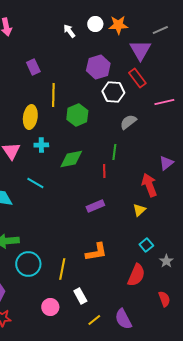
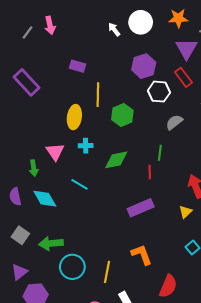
white circle: (95, 24) -> (141, 22), size x1.5
orange star: (118, 25) -> (178, 18), moved
purple rectangle: (33, 67) -> (77, 66), turned -49
purple rectangle: (95, 206) -> (141, 208), size x1.4
orange L-shape: (96, 252) -> (142, 255), turned -100
red semicircle: (136, 275) -> (168, 286), moved

